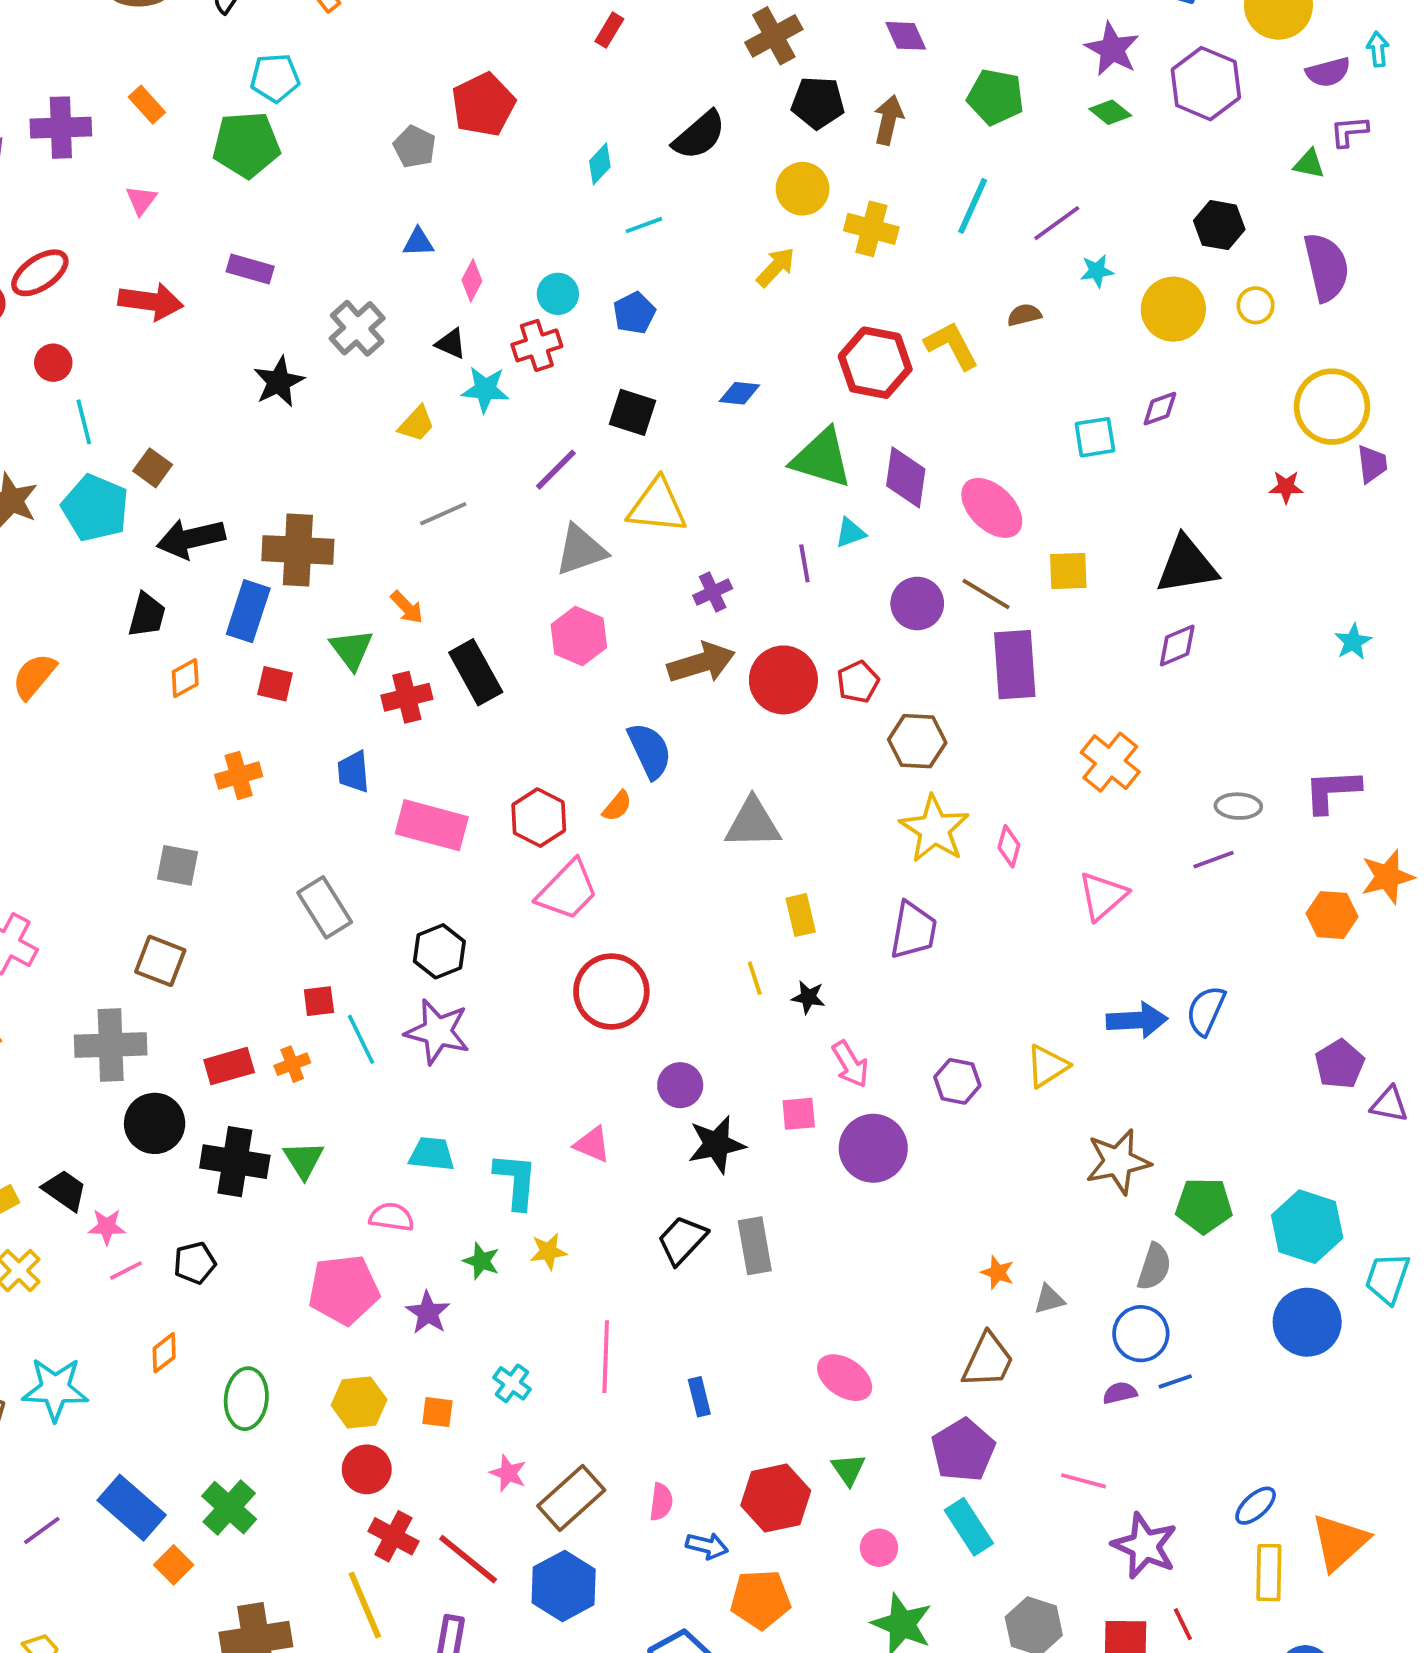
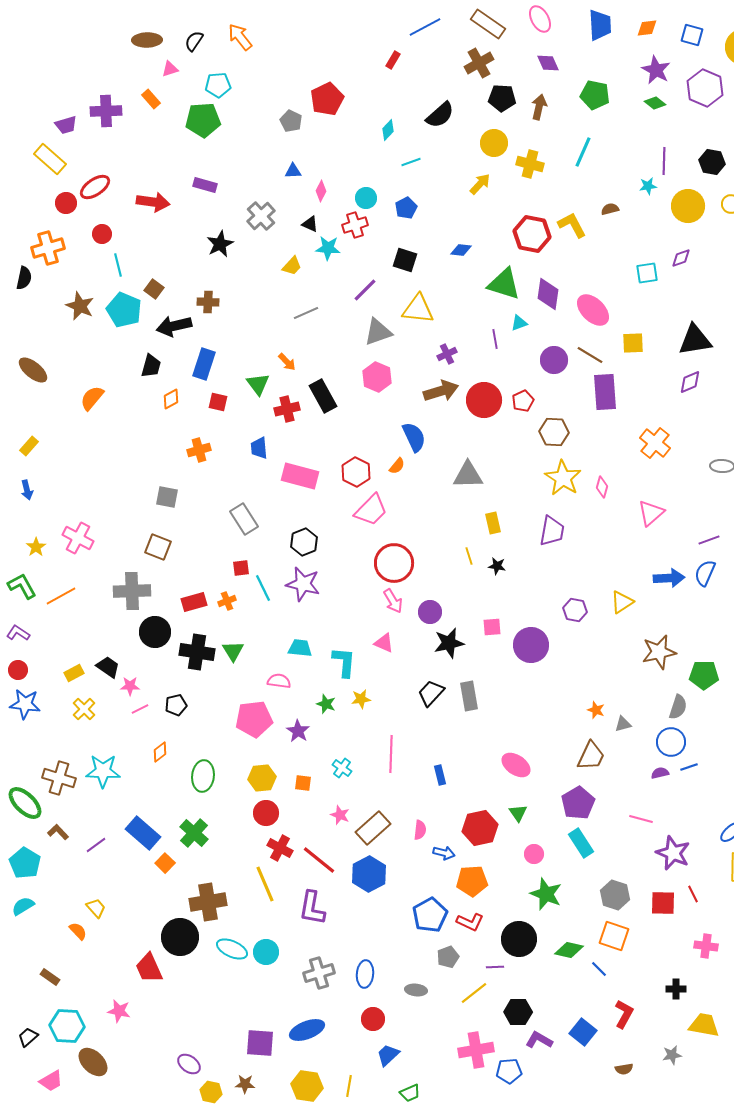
pink triangle: (141, 200) -> (170, 69), moved, turned 36
purple line: (1057, 223) -> (664, 161), moved, turned -52
brown cross: (298, 550) -> (208, 302), moved, size x0.6
purple line: (1213, 860) -> (709, 540), moved
pink arrow: (850, 1064) -> (393, 601), moved

